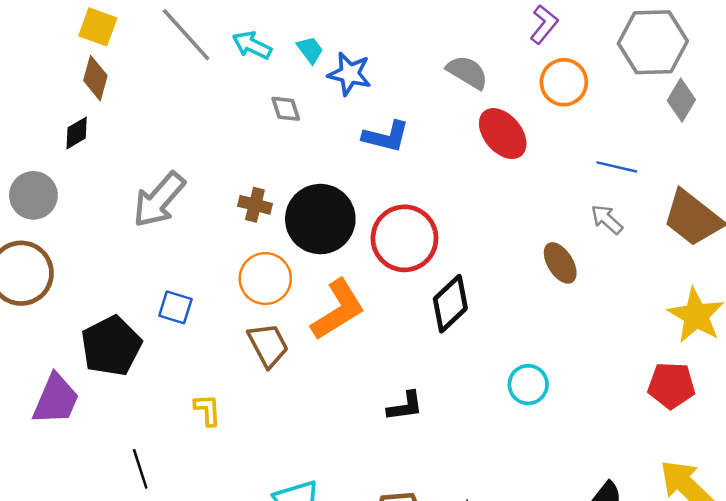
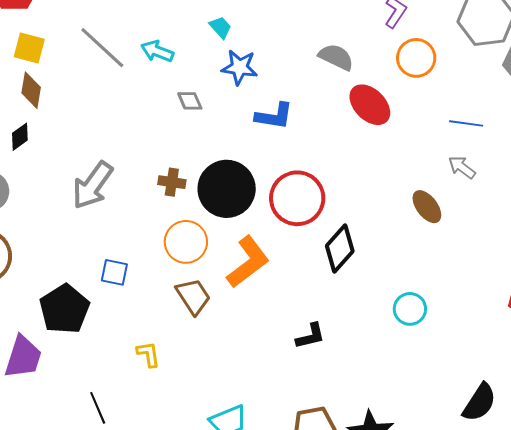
cyan trapezoid: (310, 50) -> (220, 27), moved

